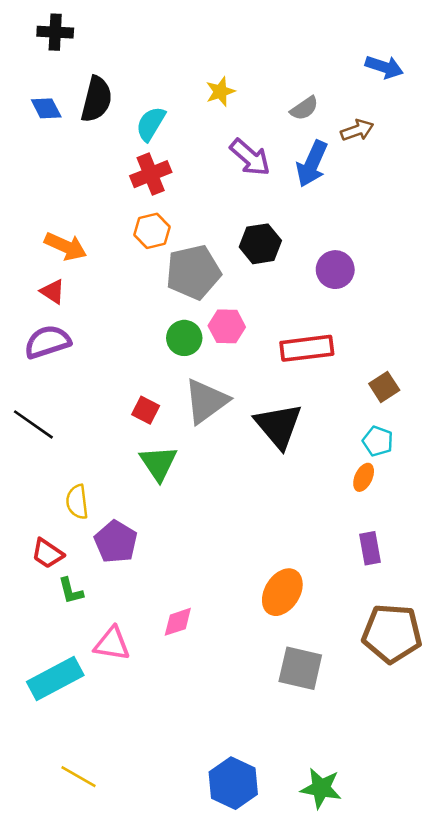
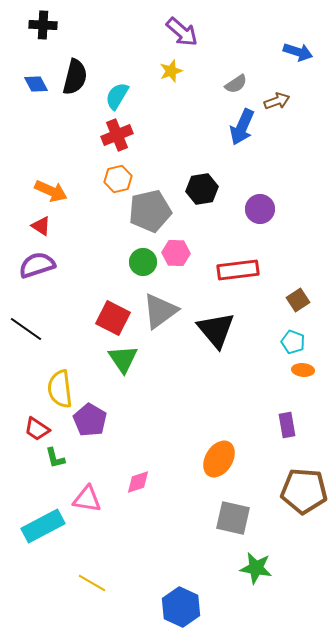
purple arrow: (250, 157) -> (182, 32), moved
red square: (146, 410) -> (113, 318), size x1.6
orange ellipse: (364, 477) -> (303, 370), moved, turned 70
yellow semicircle: (77, 502) -> (60, 389), size x1.4
yellow line: (78, 777) -> (92, 583), moved
green star: (321, 788) -> (256, 568), moved

